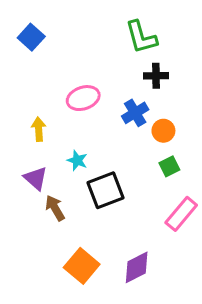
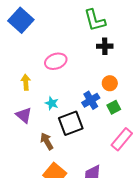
blue square: (31, 37) -> (21, 20), size x1.4
blue cross: (135, 113) -> (91, 100), moved
brown arrow: (55, 208) -> (47, 141), moved

